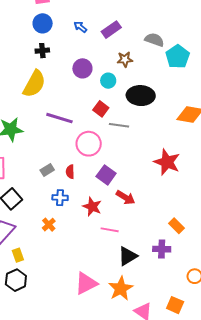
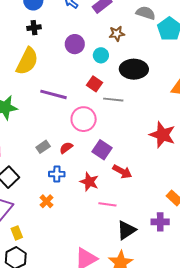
red semicircle: (70, 172) -> (66, 148), turned 56

